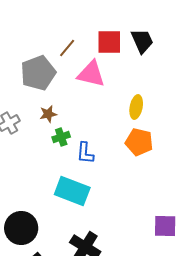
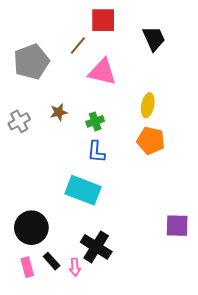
red square: (109, 42) -> (103, 20), moved
gray pentagon: (38, 73) -> (31, 62), moved
green cross: (61, 137) -> (95, 121), moved

